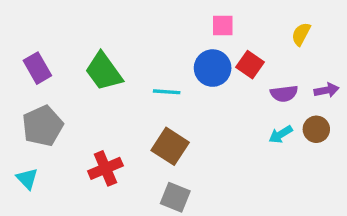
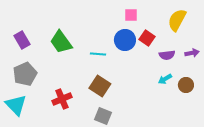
yellow semicircle: (301, 34) -> (177, 20), size x1.6
brown circle: (316, 129) -> (186, 85), moved
cyan triangle: (27, 179) -> (16, 105), size x1.6

